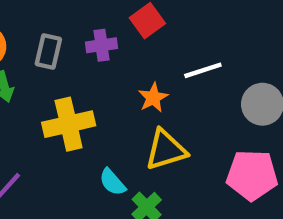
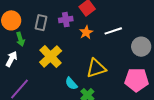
orange star: (153, 98) -> (86, 32), moved
yellow cross: (69, 124) -> (51, 57), turned -30

